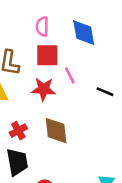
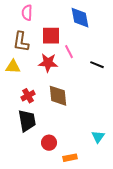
pink semicircle: (42, 26) -> (27, 13), moved

